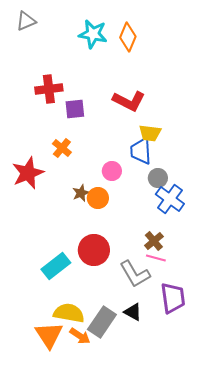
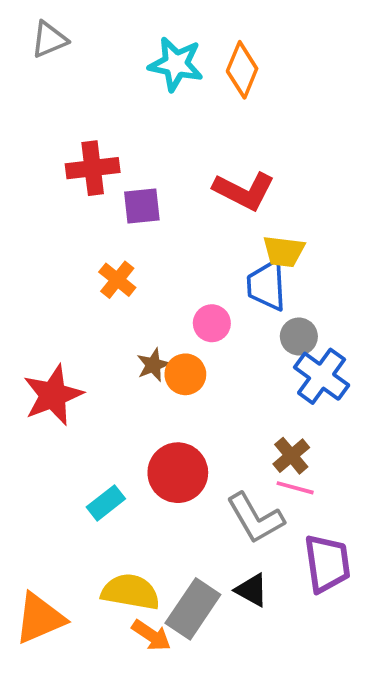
red star: (28, 173) -> (53, 395), moved
cyan rectangle: (56, 266) -> (106, 503), size x0.7
orange triangle: (49, 335) -> (40, 618), moved, turned 40

